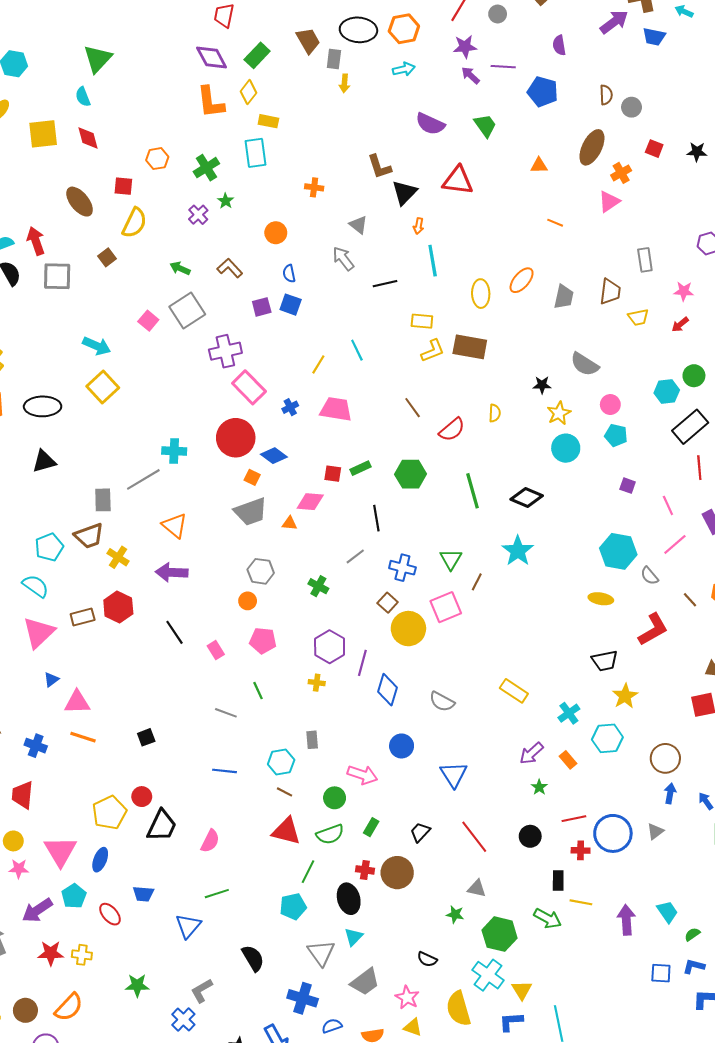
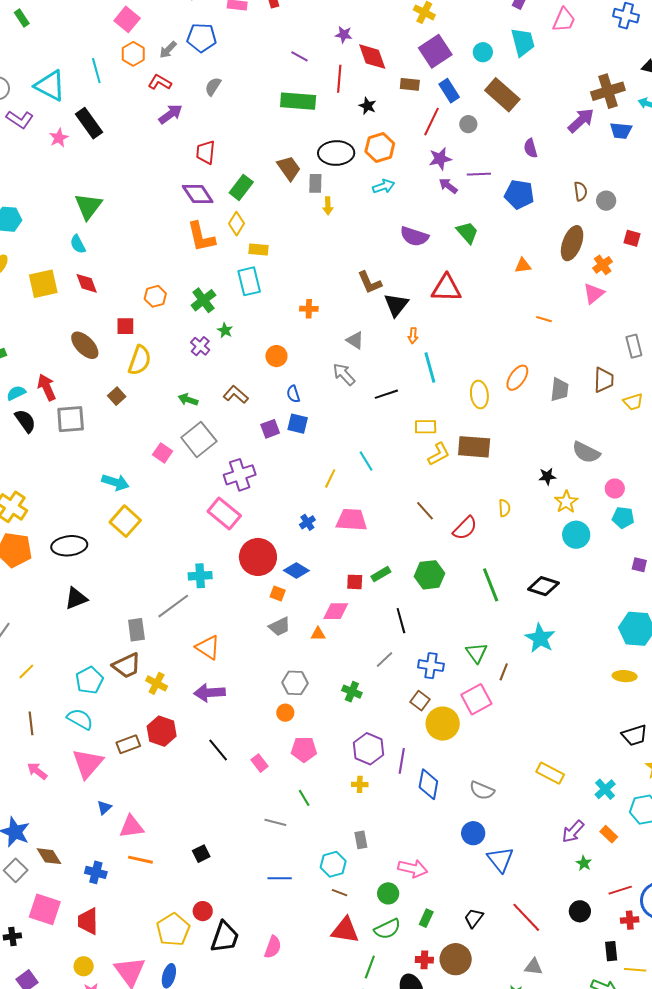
pink rectangle: (249, 387) -> (224, 514), moved
gray trapezoid: (251, 512) -> (280, 627), size x0.7
blue circle: (402, 746) -> (473, 833), moved

